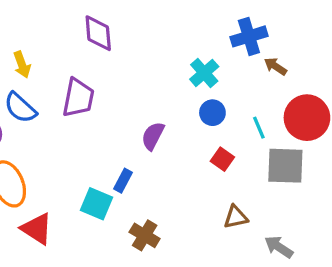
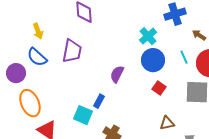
brown arrow: (275, 66) -> (199, 35), moved
blue circle: (212, 113) -> (153, 60), size x1.5
cyan line: (259, 128) -> (184, 57), moved

